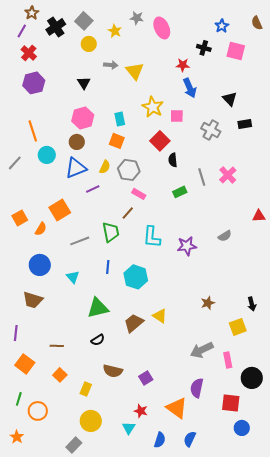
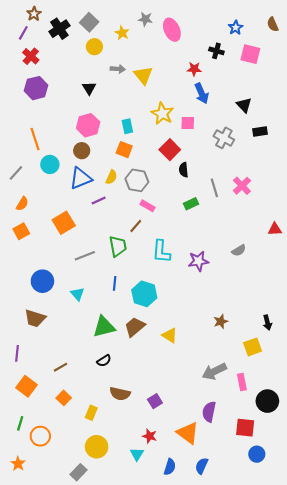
orange semicircle: (41, 229) -> (22, 204), moved
brown trapezoid: (134, 323) -> (135, 327), moved
brown line: (57, 346) -> (60, 367), turned -32

